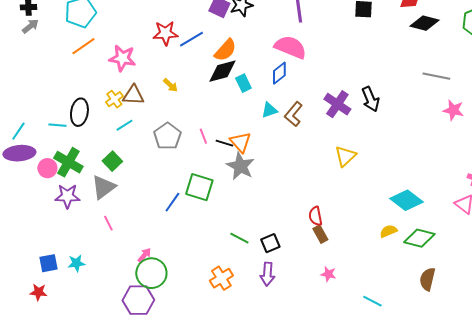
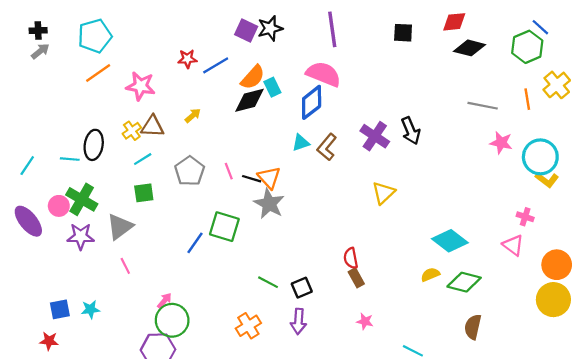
red star: (165, 33) -> (187, 59), size x0.7
blue diamond: (279, 73) -> (312, 102), size x1.4
cyan rectangle: (243, 83) -> (272, 87), moved
yellow arrow: (170, 85) -> (193, 115), turned -84
purple ellipse: (19, 153) -> (28, 221), moved, turned 56
green square: (112, 161) -> (144, 193), moved, turned 36

